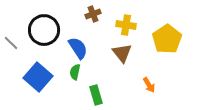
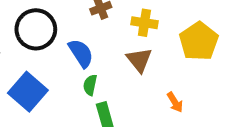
green semicircle: (75, 72) -> (90, 85), moved

